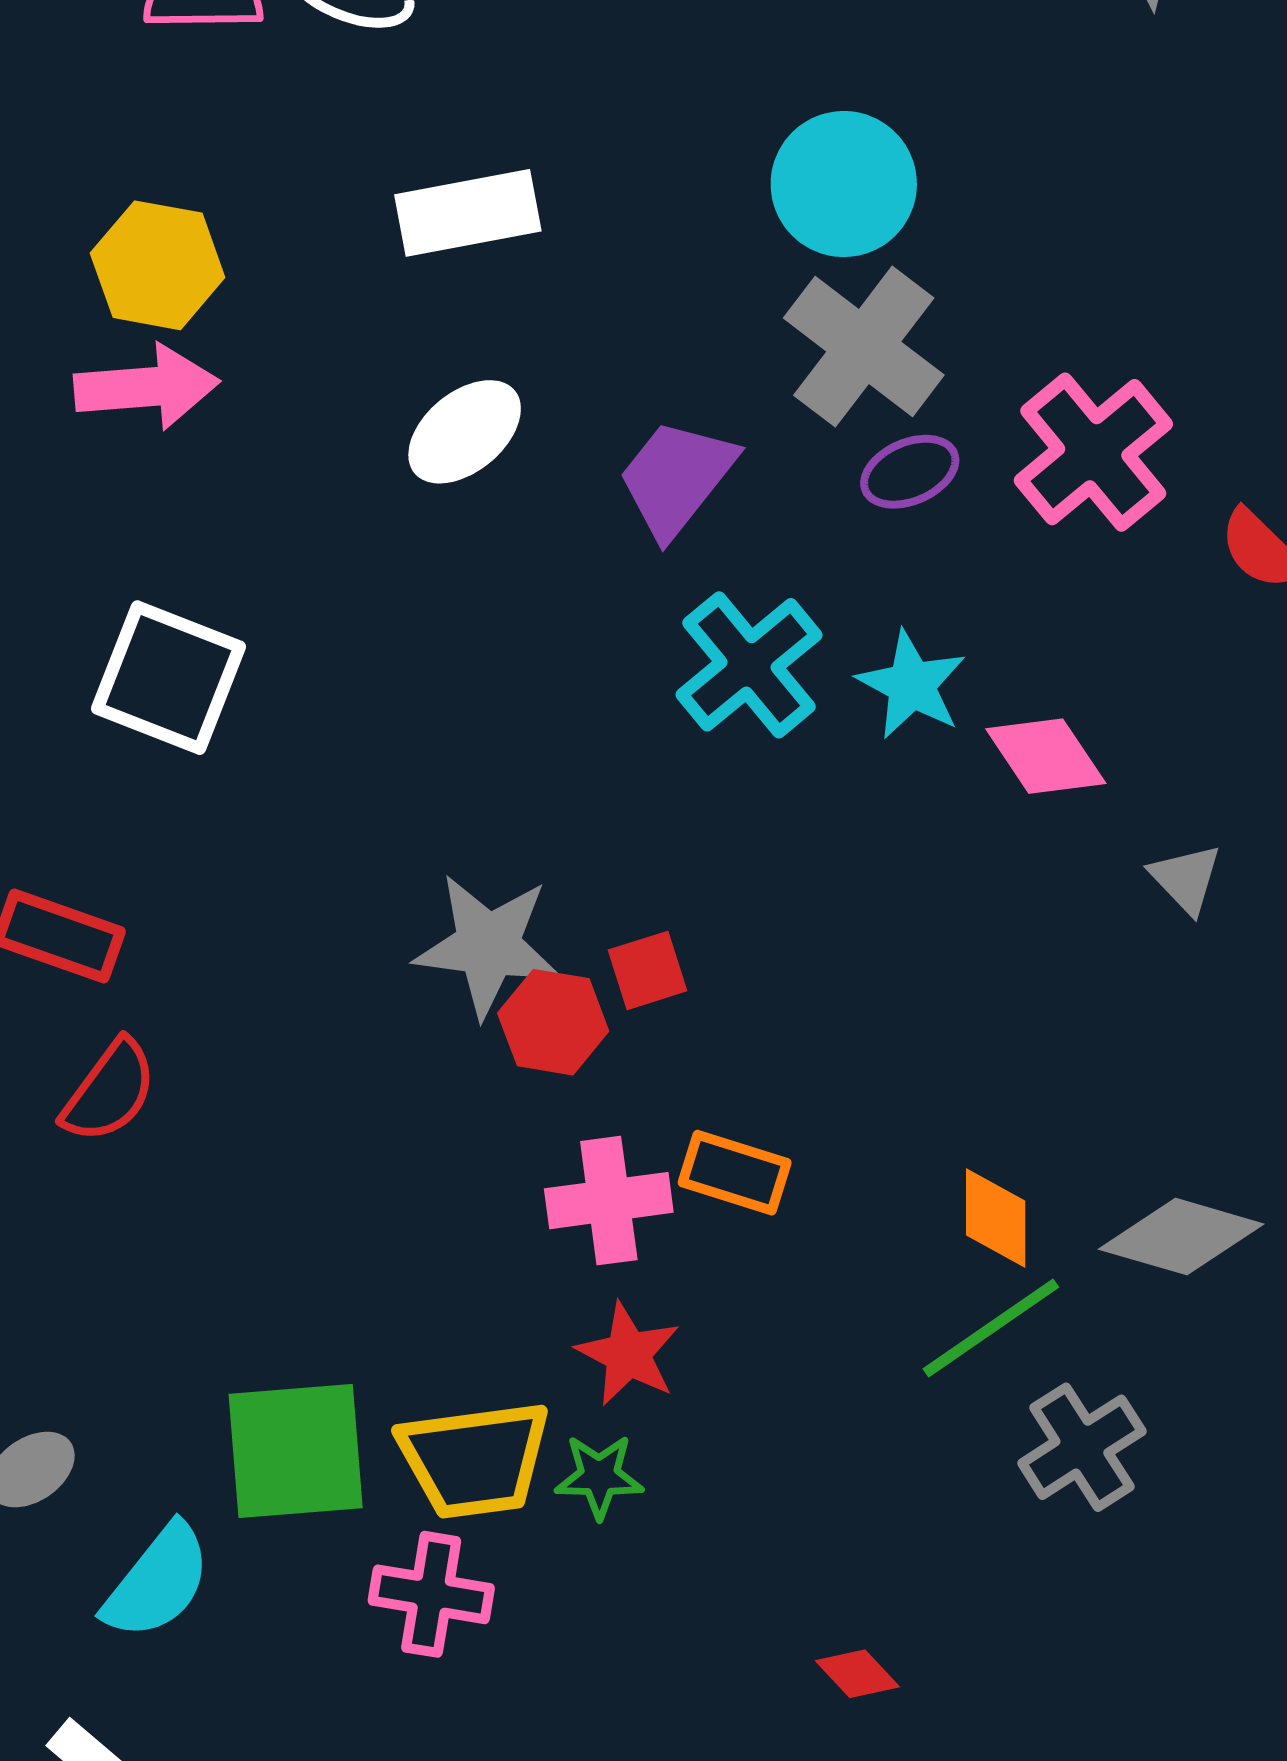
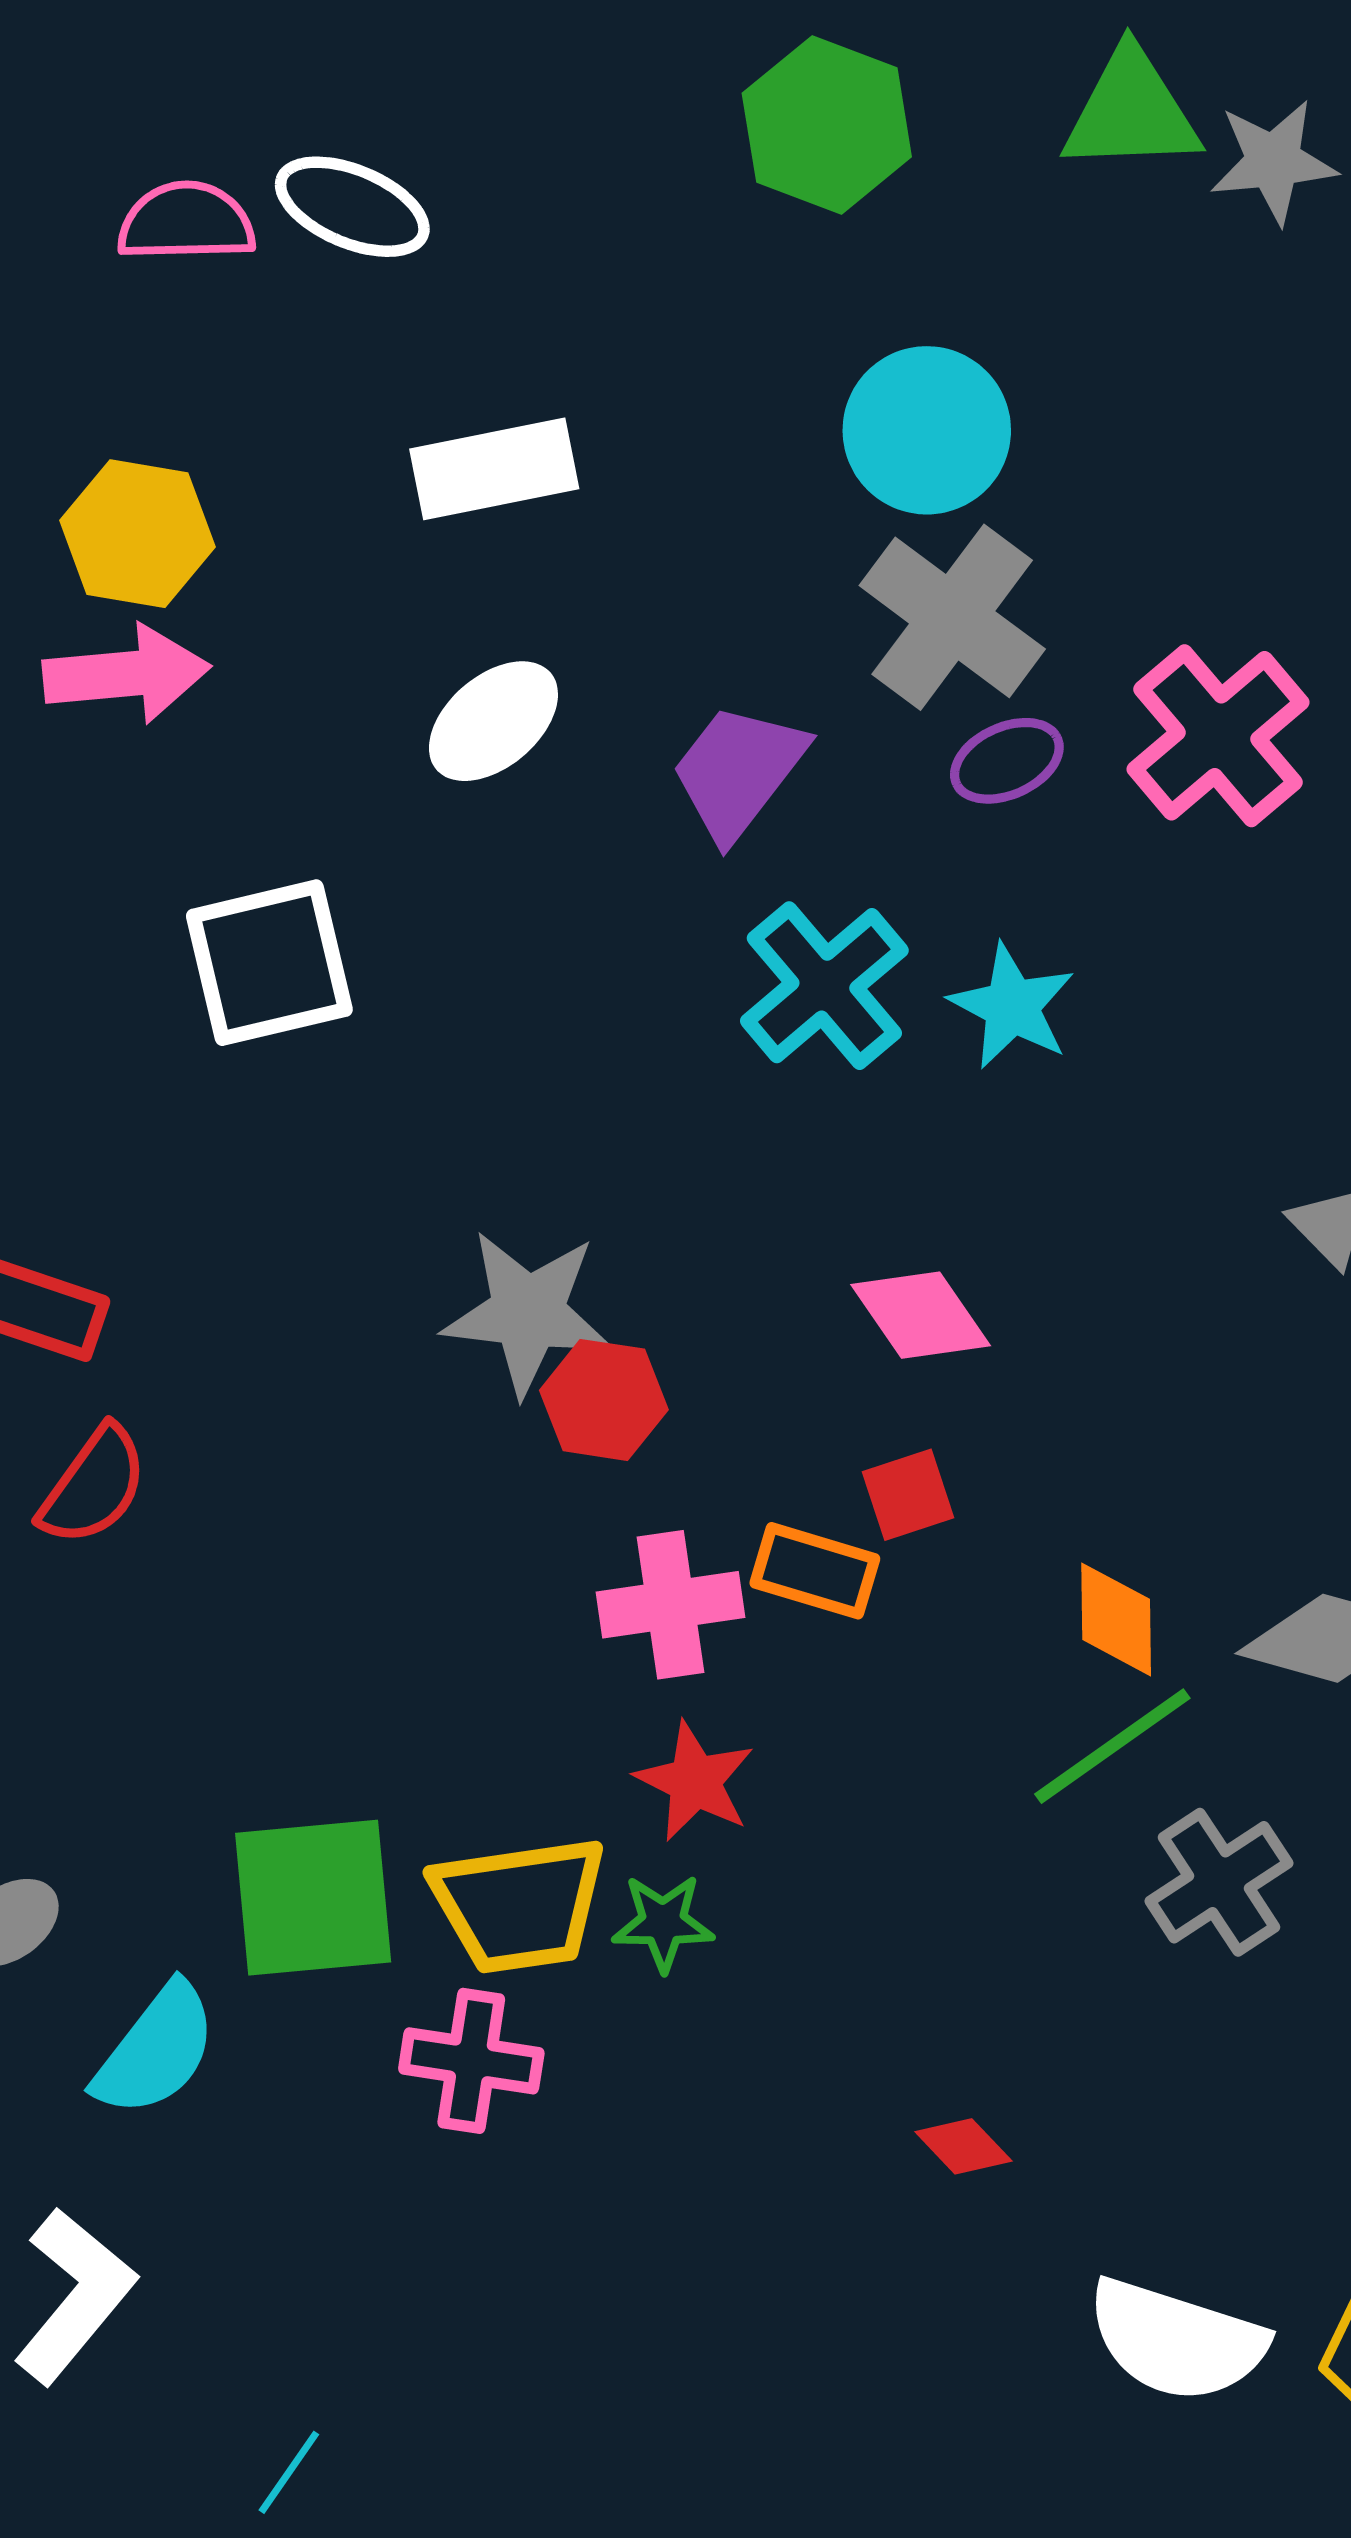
white square: (168, 678) -> (269, 963), moved, turned -34
pink diamond: (1046, 756) -> (921, 1315), moved
red square: (647, 970) -> (908, 1495), moved

